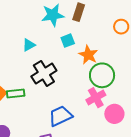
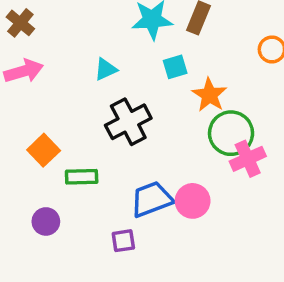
green rectangle: (16, 93) -> (82, 177), moved
pink cross: (96, 98) -> (248, 159), moved
pink circle: (114, 114) -> (193, 201), moved

